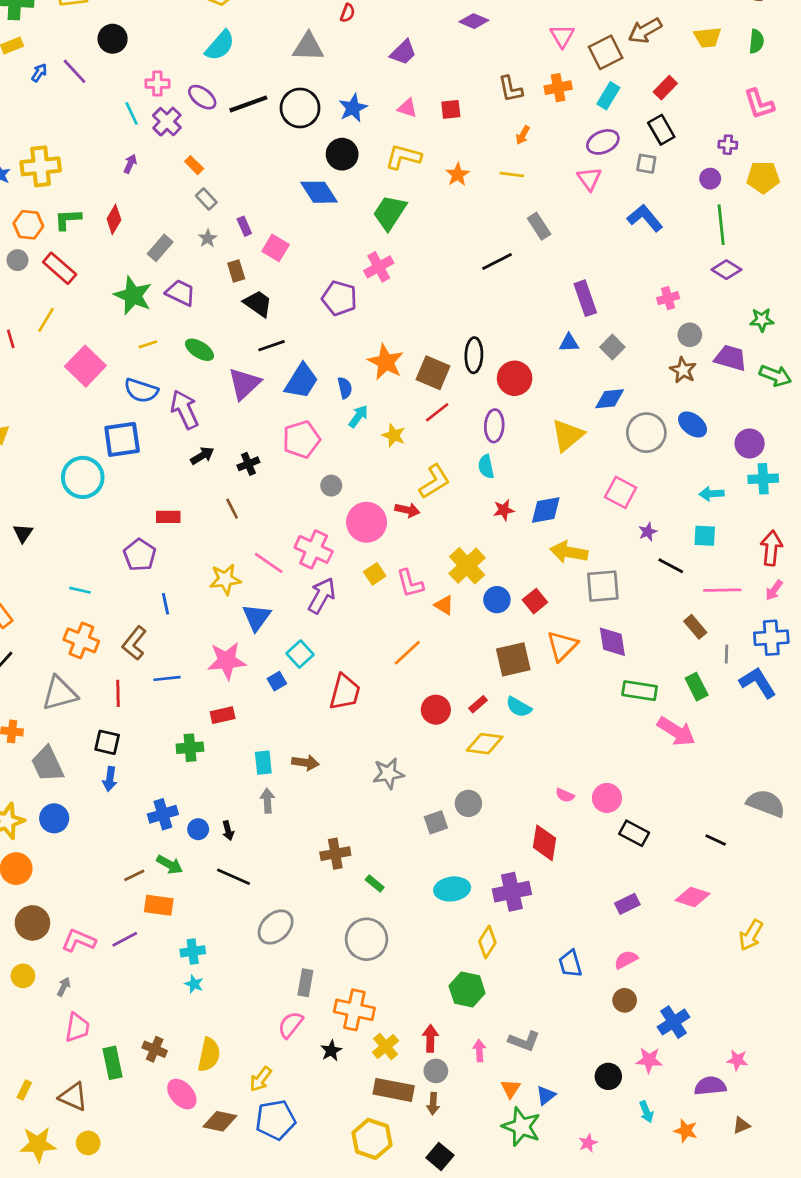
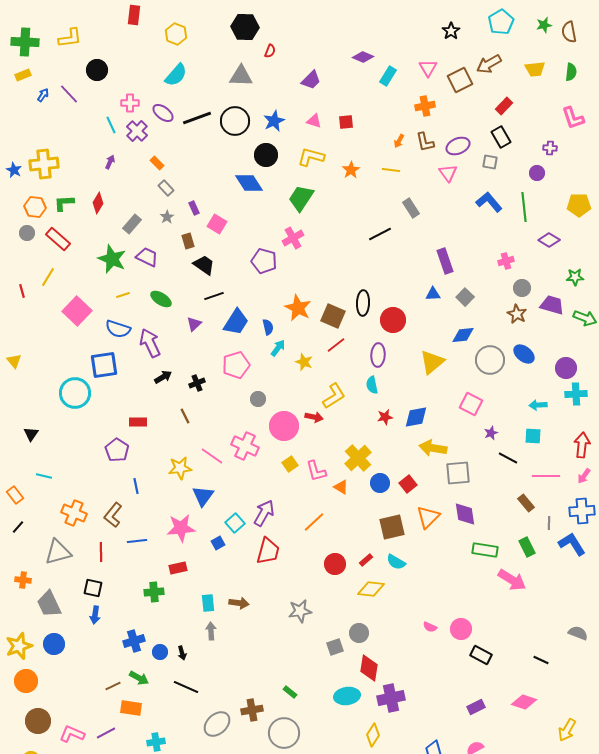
brown L-shape: (511, 89) -> (425, 142), moved
cyan rectangle: (608, 96) -> (388, 76), moved
yellow pentagon: (763, 177) -> (579, 205), moved
green line: (721, 225) -> (524, 207), moved
purple triangle: (244, 384) -> (194, 324), size x0.6
cyan line: (80, 590) -> (44, 476), moved
purple arrow: (322, 596) -> (264, 513), moved
gray semicircle: (766, 803) -> (578, 633), size x0.7
red diamond: (544, 843) -> (369, 668), moved
brown cross: (335, 854) -> (252, 710), moved

